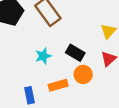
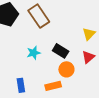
orange rectangle: (58, 85) -> (53, 86), moved

